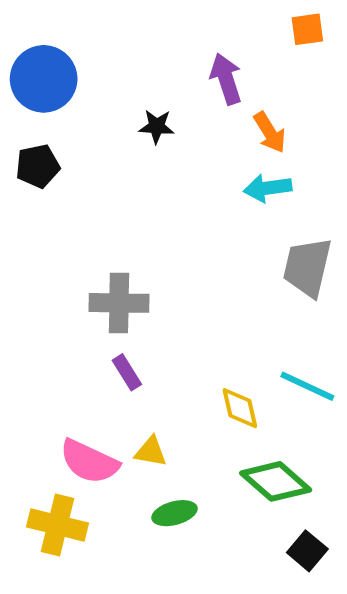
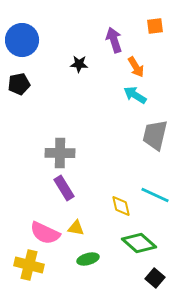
orange square: (307, 29) -> (155, 26), moved
cyan arrow: (268, 188) -> (135, 95), turned 40
purple rectangle: (127, 372) -> (64, 188), size x1.4

